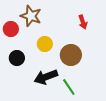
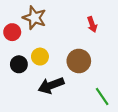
yellow circle: (45, 44) -> (40, 57), moved
green line: (69, 87) -> (102, 97), moved

